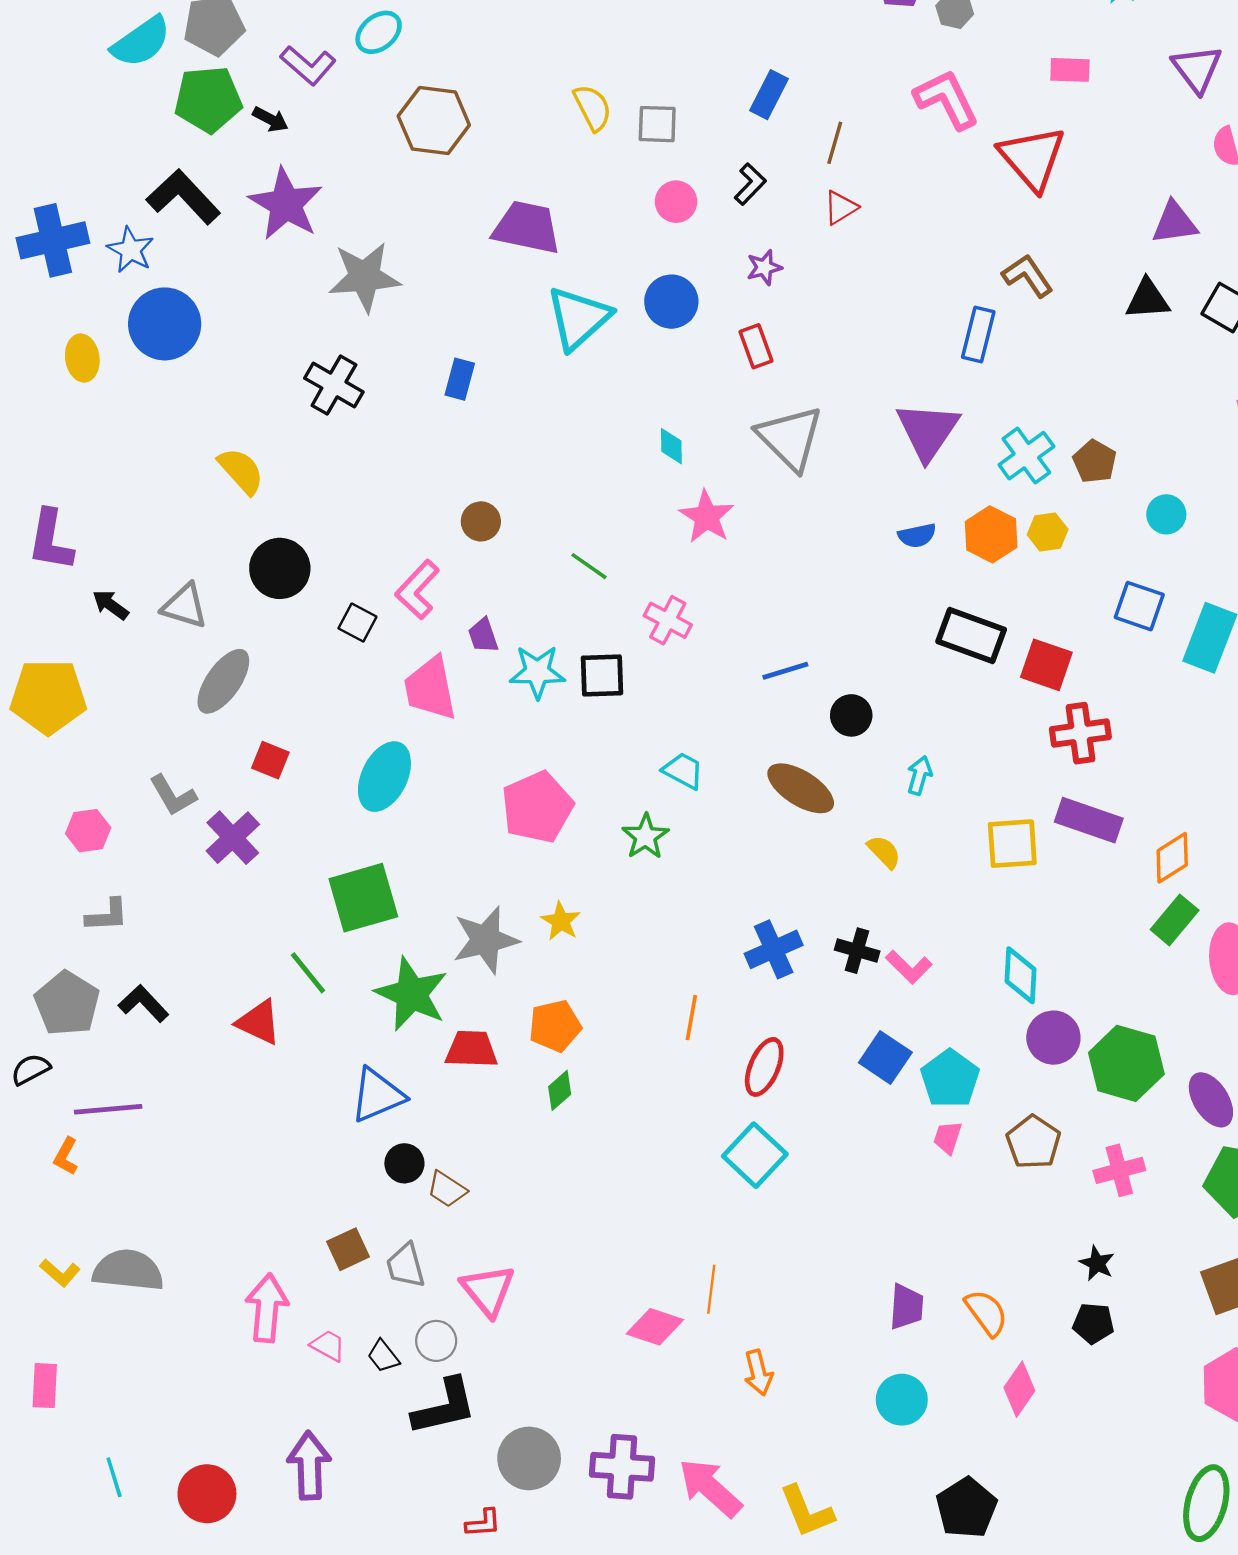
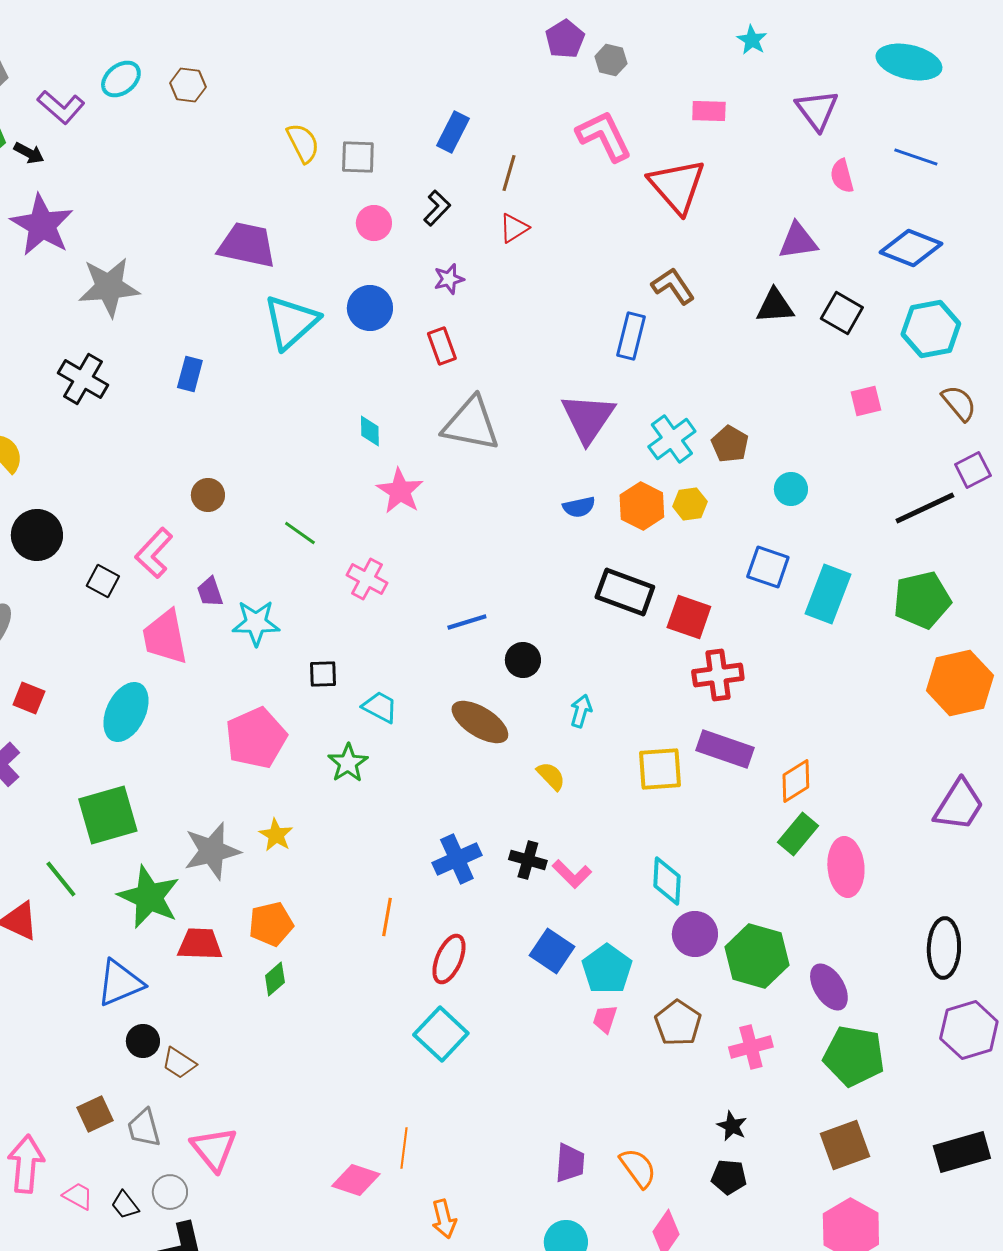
brown hexagon: (434, 121) -> (188, 85), moved, size x0.6
gray triangle: (790, 438) -> (471, 424), turned -34
black square: (602, 675) -> (323, 674), moved, size x0.7

